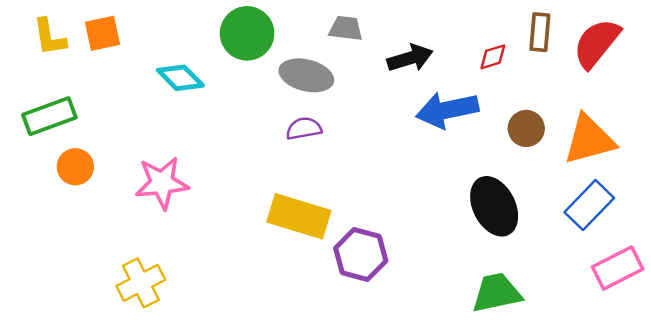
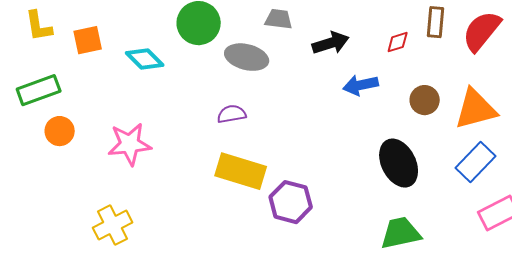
orange square: (103, 33) -> (88, 40), moved
blue arrow: (447, 110) -> (361, 85), size x0.7
purple semicircle: (304, 128) -> (232, 114), moved

